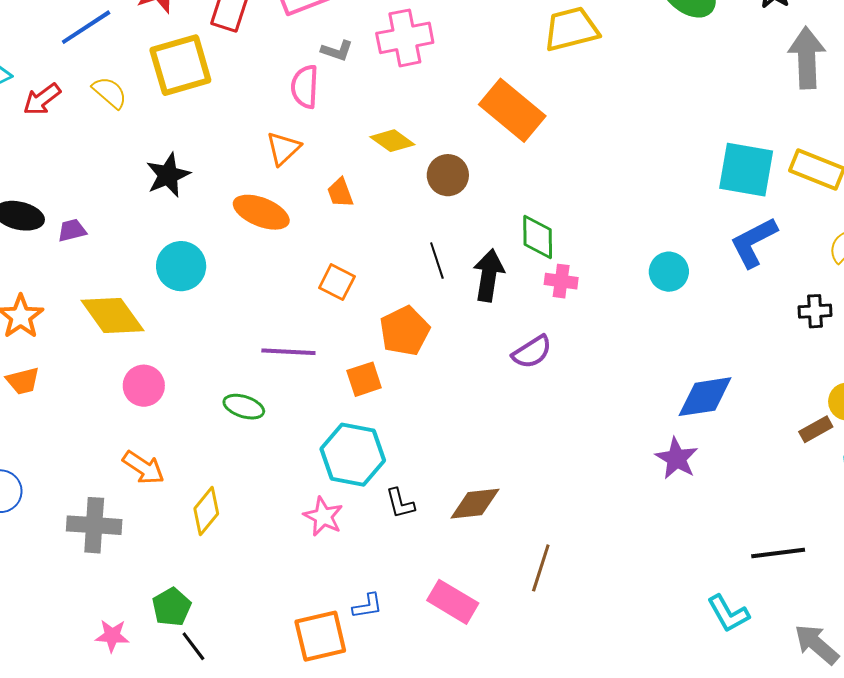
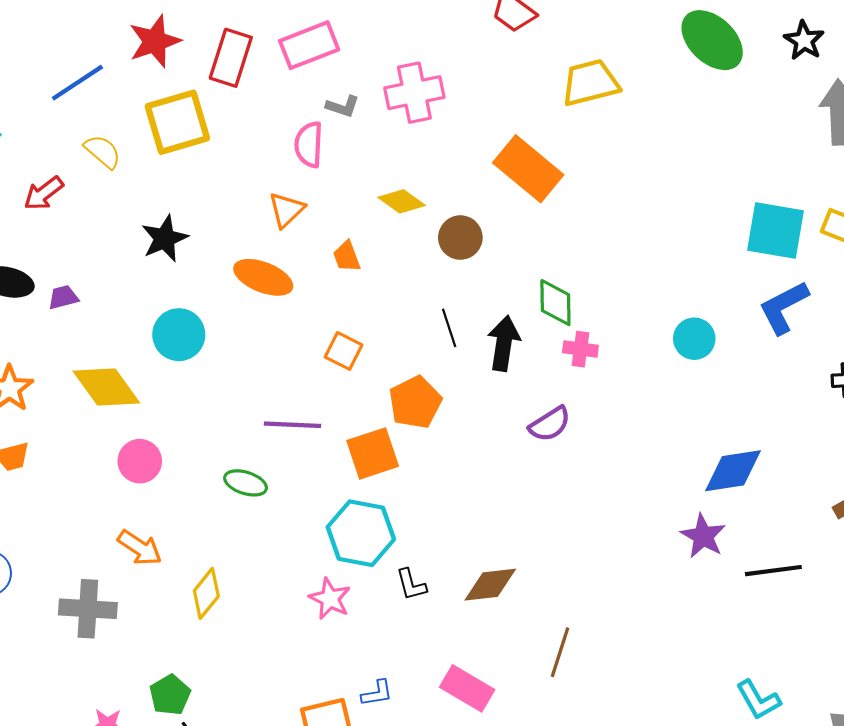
red arrow: (42, 99) -> (44, 193), moved
orange square: (364, 379) -> (373, 453), size x1.4
black line: (778, 553) -> (773, 571), moved

